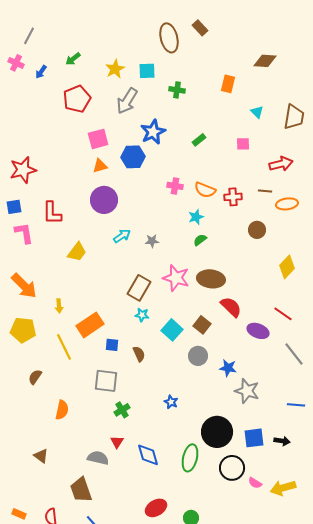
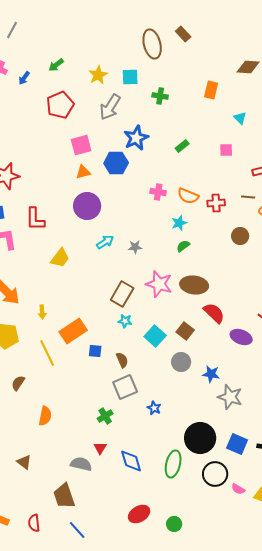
gray line: (29, 36) -> (12, 30), moved
gray square: (106, 381) -> (125, 387), moved, turned -30
blue square: (254, 438) -> (237, 444), turned 30

